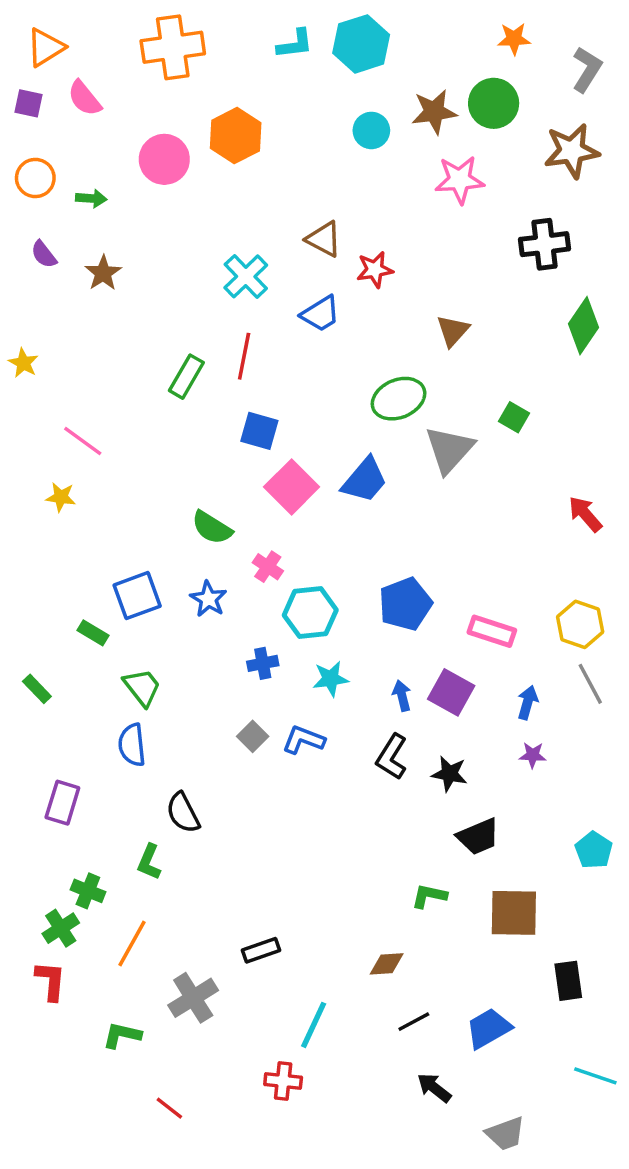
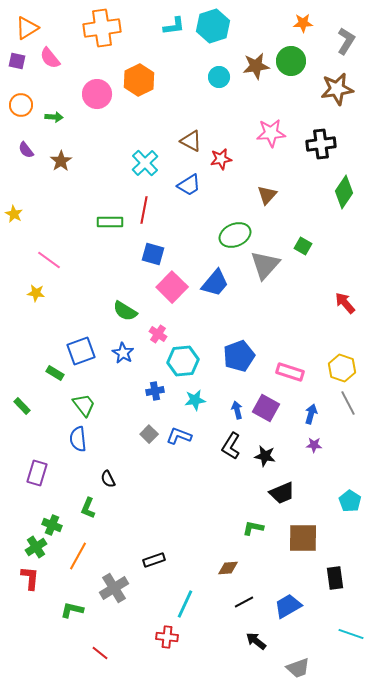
pink star: (460, 180) -> (271, 133), moved
green rectangle: (186, 377) -> (110, 222), turned 60
black semicircle: (183, 813) -> (108, 479), size x0.7

